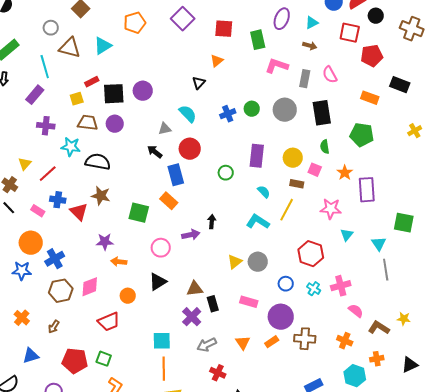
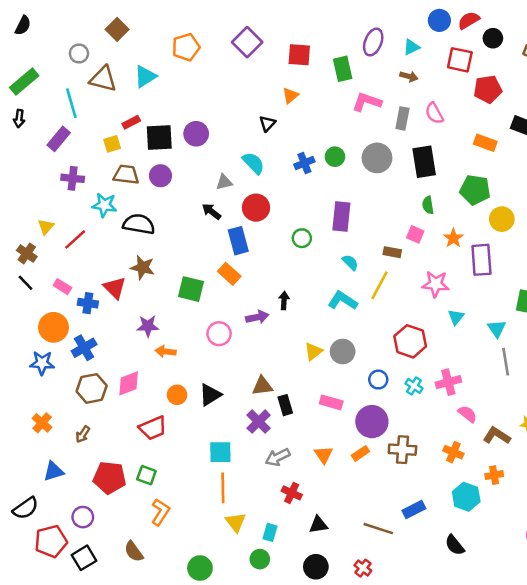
yellow circle: (293, 158) -> (502, 219), moved
blue cross: (58, 200) -> (88, 303), moved
black triangle: (158, 282) -> (210, 395), moved

